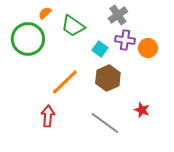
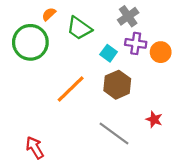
red arrow: (48, 116) -> (35, 148), moved, turned -35

